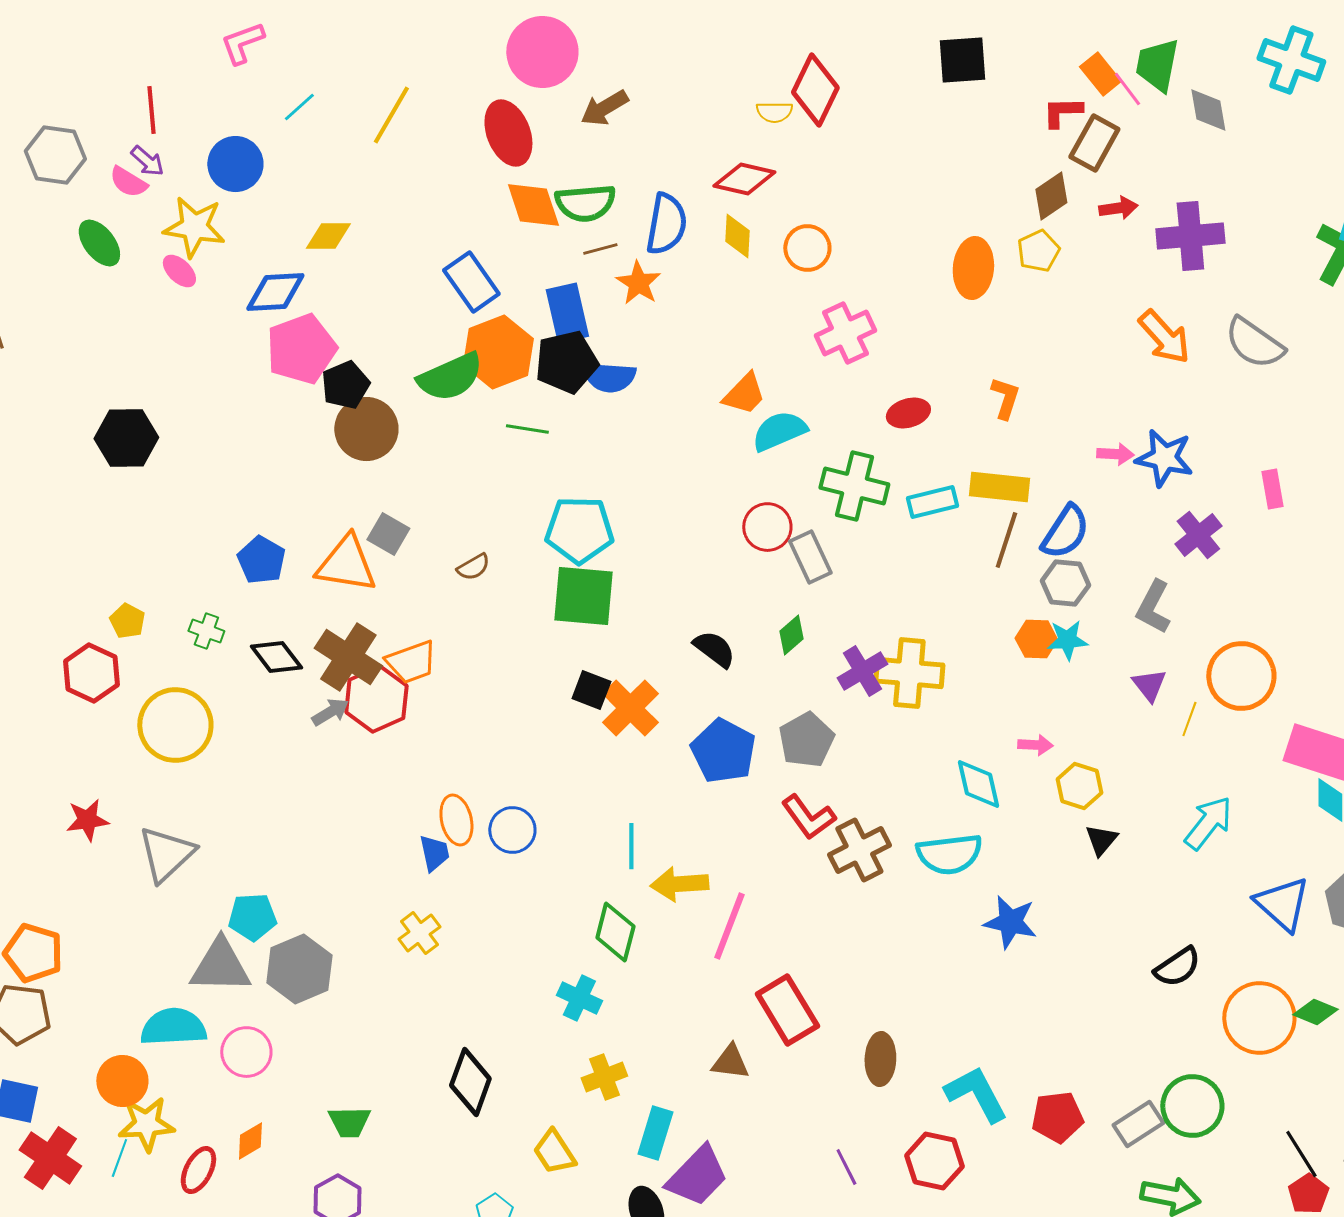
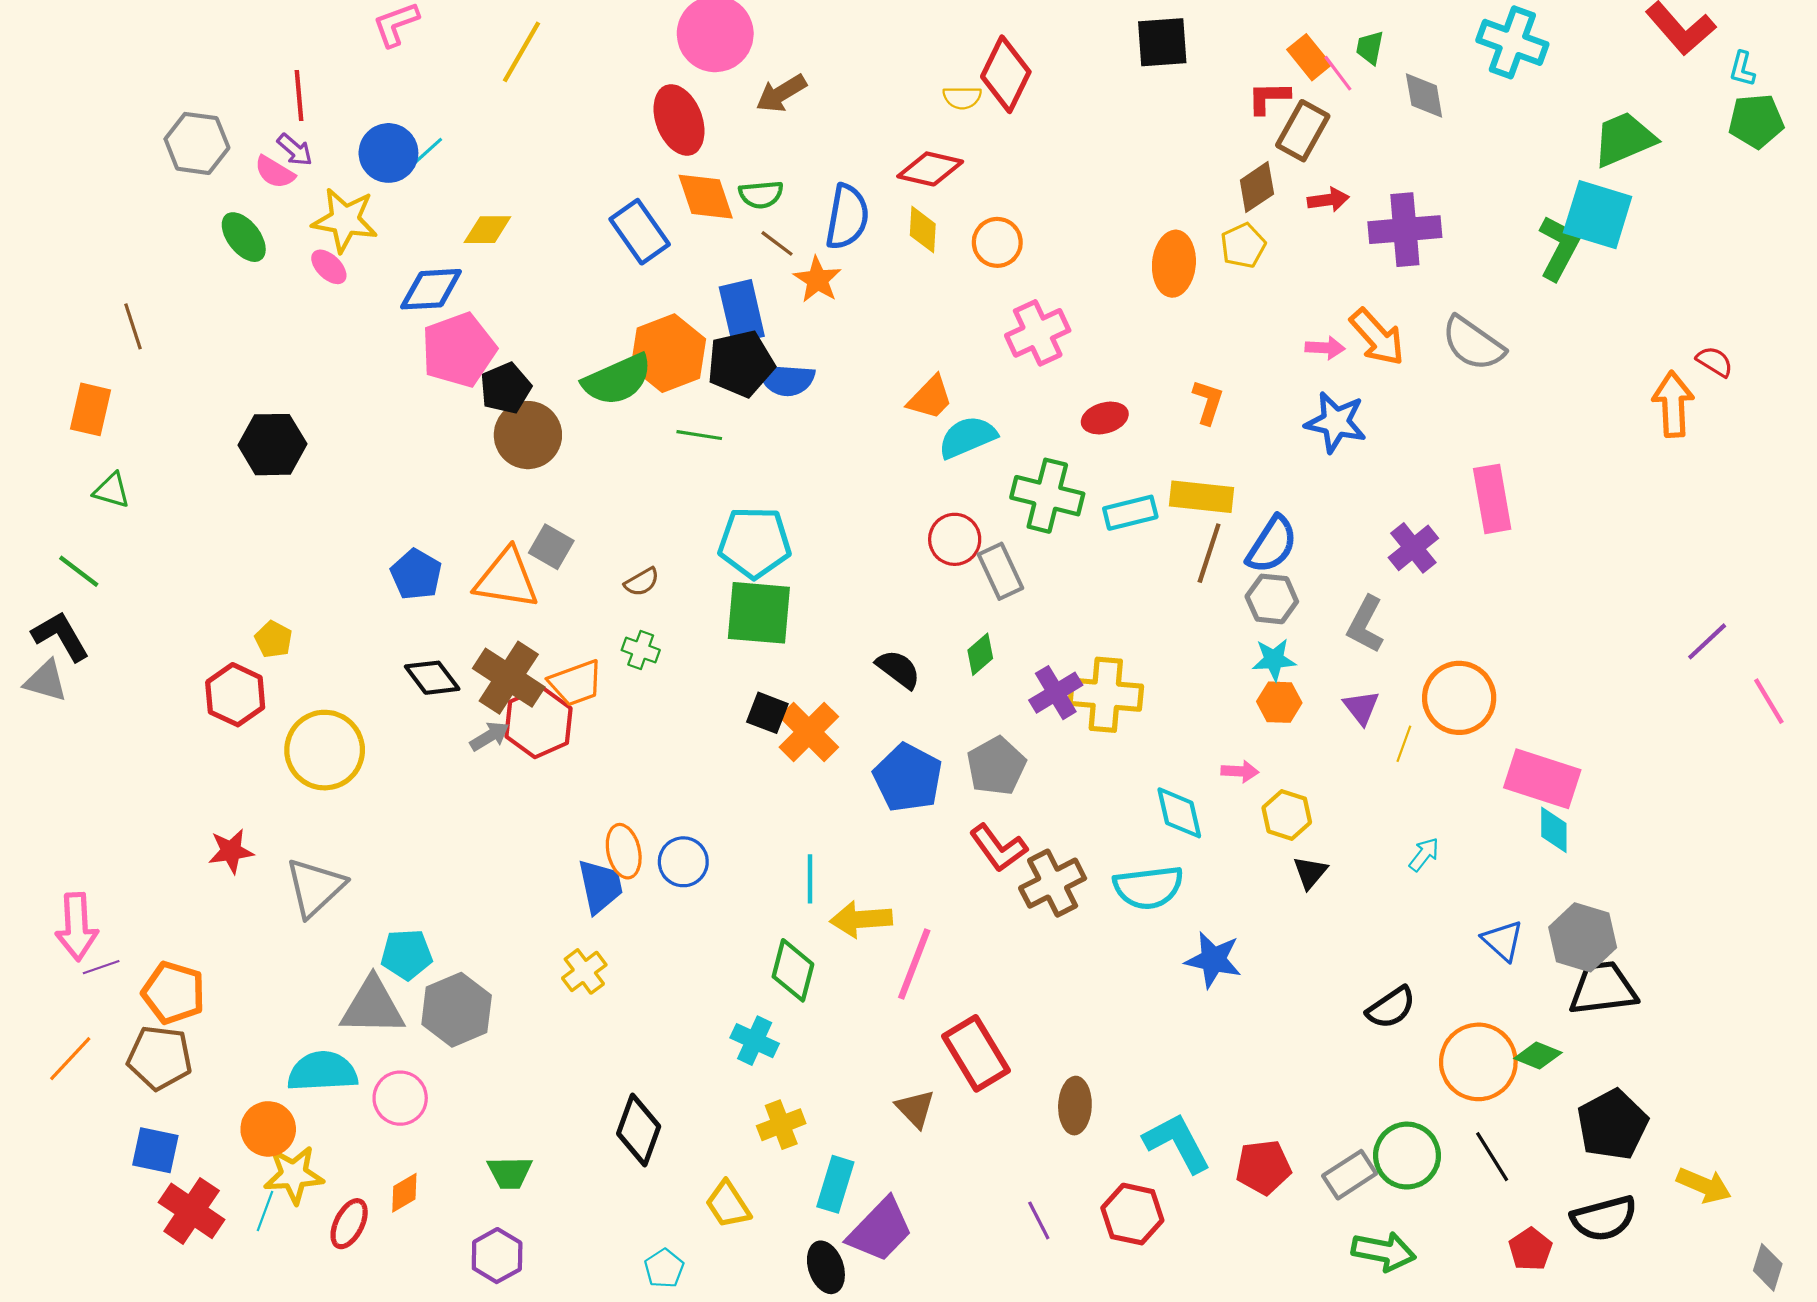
green trapezoid: (1157, 65) -> (1370, 48), size x0.6
cyan line: (299, 107) -> (427, 152), moved
yellow line: (391, 115) -> (522, 52), moved
green semicircle: (585, 203) -> (761, 194), size x0.7
brown line: (600, 249) -> (777, 243), turned 52
blue rectangle: (471, 282) -> (640, 232), moved
pink arrow: (1115, 454) -> (1325, 348), moved
blue star: (1164, 458) -> (1336, 422), moved
pink rectangle: (1272, 489) -> (1492, 499), size x1.6
green cross: (206, 631) -> (641, 650), moved
orange hexagon: (1036, 639) -> (1279, 702), moved
cyan arrow: (1208, 823) -> (1424, 854), size x0.6
blue trapezoid: (434, 853) -> (600, 886), size x1.4
blue triangle: (1282, 904) -> (1503, 941), size x0.7
brown triangle: (730, 1062) -> (915, 1109), turned 39
black line: (1301, 1154) -> (1492, 1157), moved

